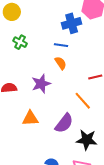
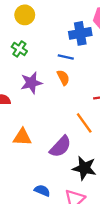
yellow circle: (12, 12) -> (25, 15), moved
purple star: (41, 84) -> (31, 83), moved

